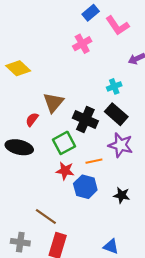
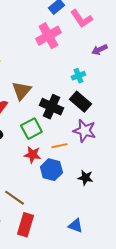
pink cross: (82, 44) -> (48, 36), size x1.4

